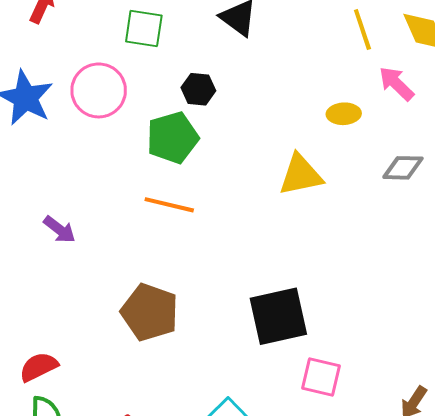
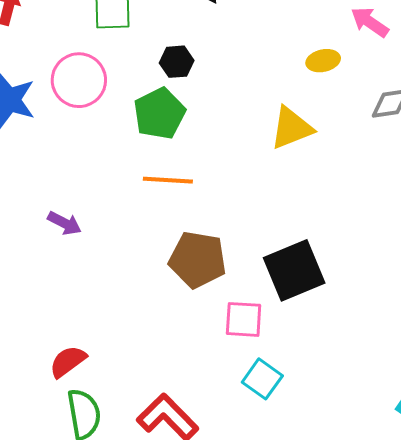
brown pentagon: (150, 312) -> (198, 260), moved
pink square: (321, 377) -> (244, 319), moved

